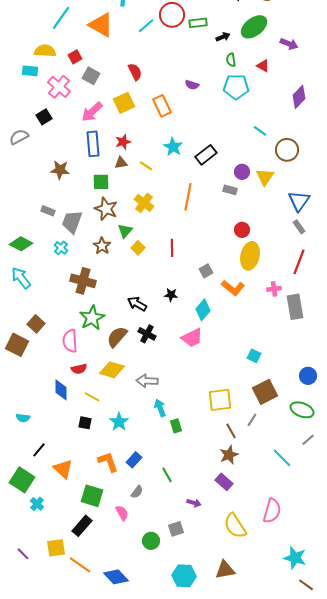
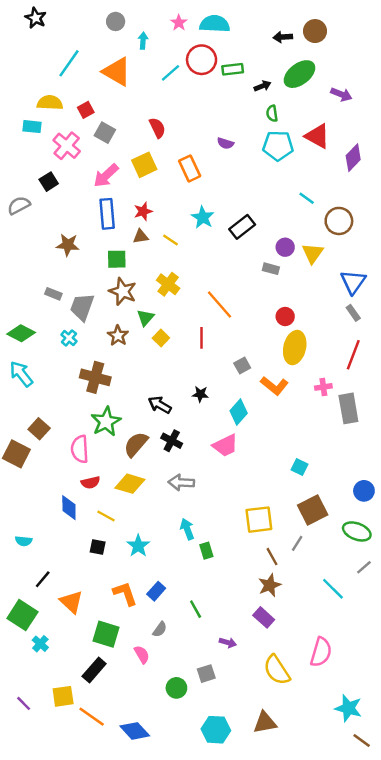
red triangle: (263, 66) -> (317, 136), moved, size x1.6
orange line: (188, 197) -> (219, 305), moved, turned -52
gray arrow: (147, 381) -> (181, 482), moved

